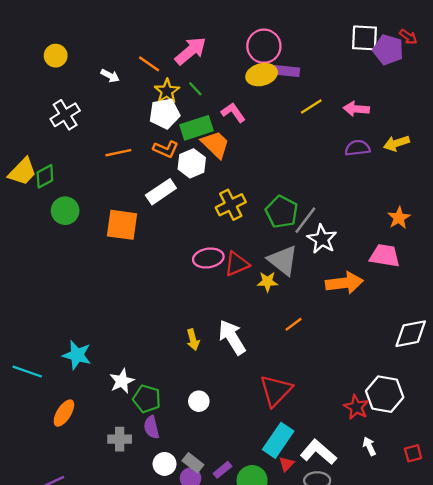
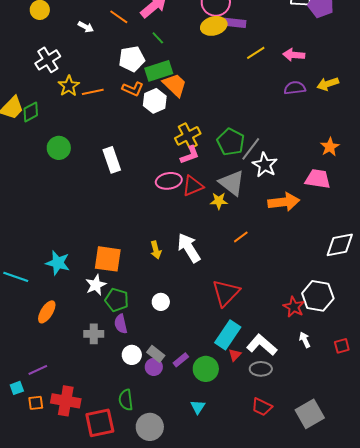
yellow star: (167, 91) -> (69, 86), moved
pink L-shape: (233, 112) -> (190, 155), moved, turned 105
white rectangle: (161, 192) -> (112, 160), moved, turned -75
green circle: (65, 211) -> (59, 148), moved
orange square: (122, 225) -> (108, 259), moved

